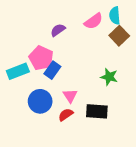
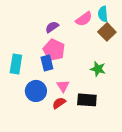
pink pentagon: (41, 58) -> (54, 50), moved
blue rectangle: (52, 70) -> (47, 63), turned -49
cyan rectangle: (18, 71) -> (16, 64), turned -60

